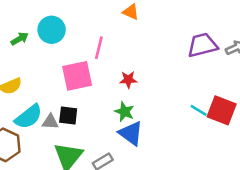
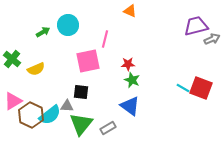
purple trapezoid: (202, 45) -> (196, 26), moved
green star: (124, 112) -> (132, 80), moved
cyan semicircle: (29, 117) -> (50, 115), moved
gray triangle: (50, 122) -> (67, 106), moved

